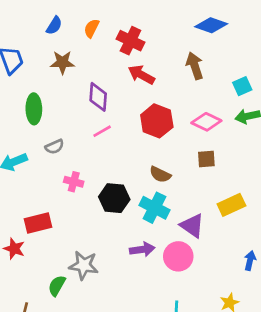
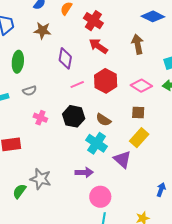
pink line: (102, 131) -> (77, 85), moved
black hexagon: (114, 198) -> (74, 116), moved
yellow rectangle: (231, 205) -> (139, 138), moved, turned -30
pink circle: (178, 256) -> (100, 197), moved

